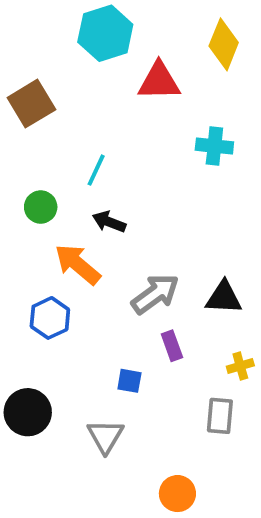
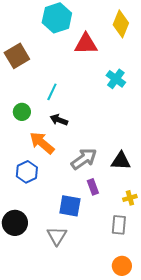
cyan cross: (214, 146) -> (116, 79), turned 30
blue square: (129, 381) -> (70, 206), size x1.6
orange circle: (177, 494) -> (122, 266), moved

